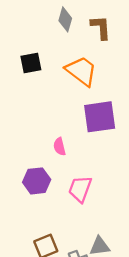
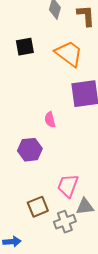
pink trapezoid: (80, 189) -> (68, 186), moved

